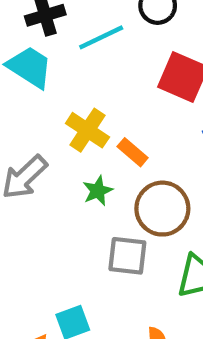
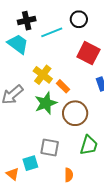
green star: (98, 191) -> (46, 103), size x1.6
gray square: (127, 256) -> (50, 147), moved

